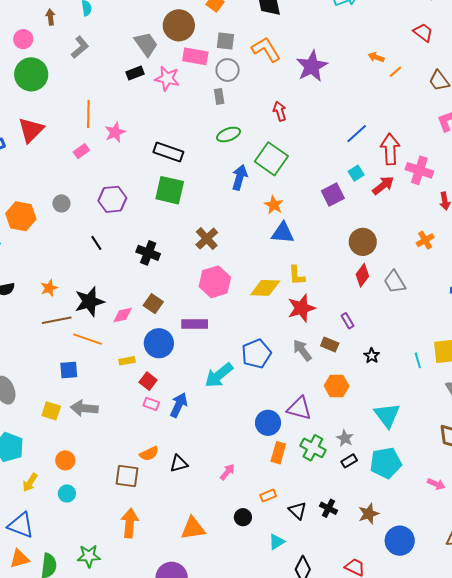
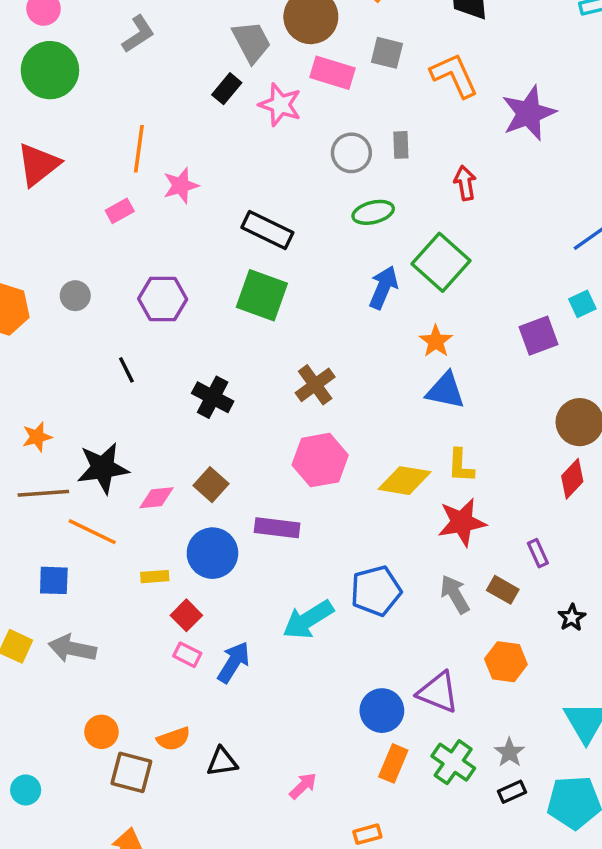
gray circle: (228, 70) -> (351, 153), moved
black rectangle: (135, 73) -> (227, 89), turned -36
gray rectangle: (219, 96) -> (401, 145), moved
orange circle: (65, 460) -> (101, 732), moved

